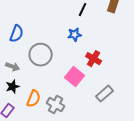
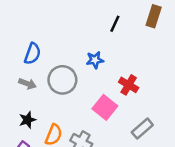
blue star: (75, 35) -> (95, 60), moved
gray arrow: (13, 67) -> (27, 84), moved

